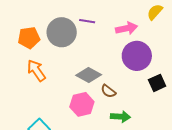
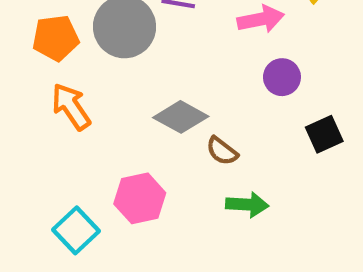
purple circle: (137, 56) -> (282, 77), size x0.6
pink hexagon: (82, 104) -> (140, 198), moved

